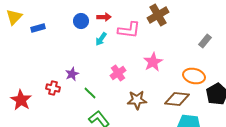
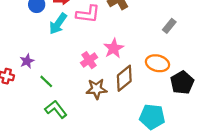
cyan arrow: (101, 39) -> (58, 24), size x1.5
pink cross: (118, 73) -> (89, 60), moved
brown diamond: (177, 99) -> (124, 78), moved, turned -45

